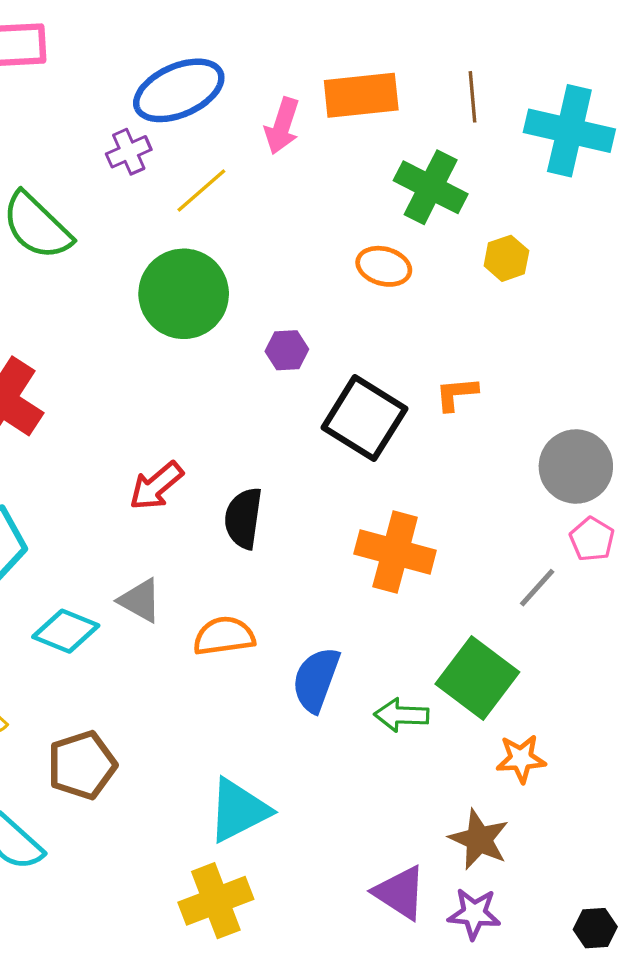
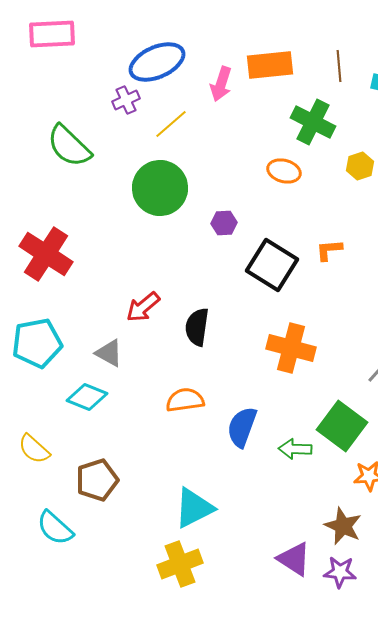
gray triangle: (140, 600) -> (109, 353), moved

